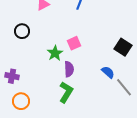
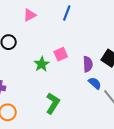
purple semicircle: (69, 69) -> (88, 64), moved

